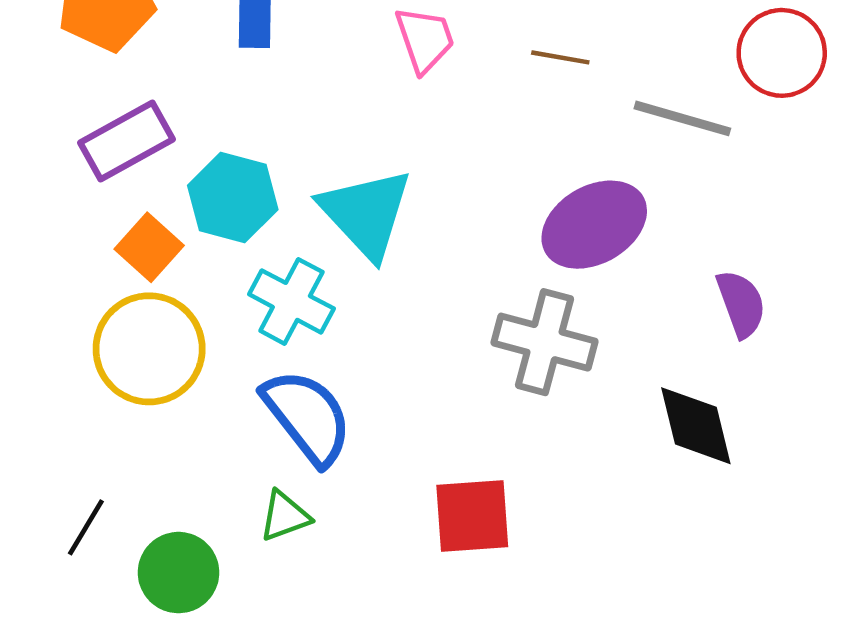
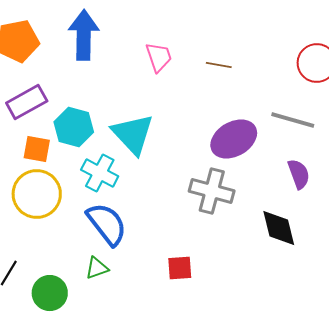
gray line: (682, 118) -> (293, 120), moved
orange square: (149, 247) -> (37, 149), turned -32
red square: (472, 516) -> (180, 268), size x0.7

